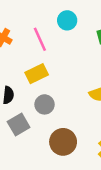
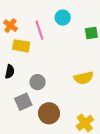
yellow rectangle: (37, 74) -> (21, 46), moved, turned 30
gray square: (19, 124) -> (23, 102), moved

